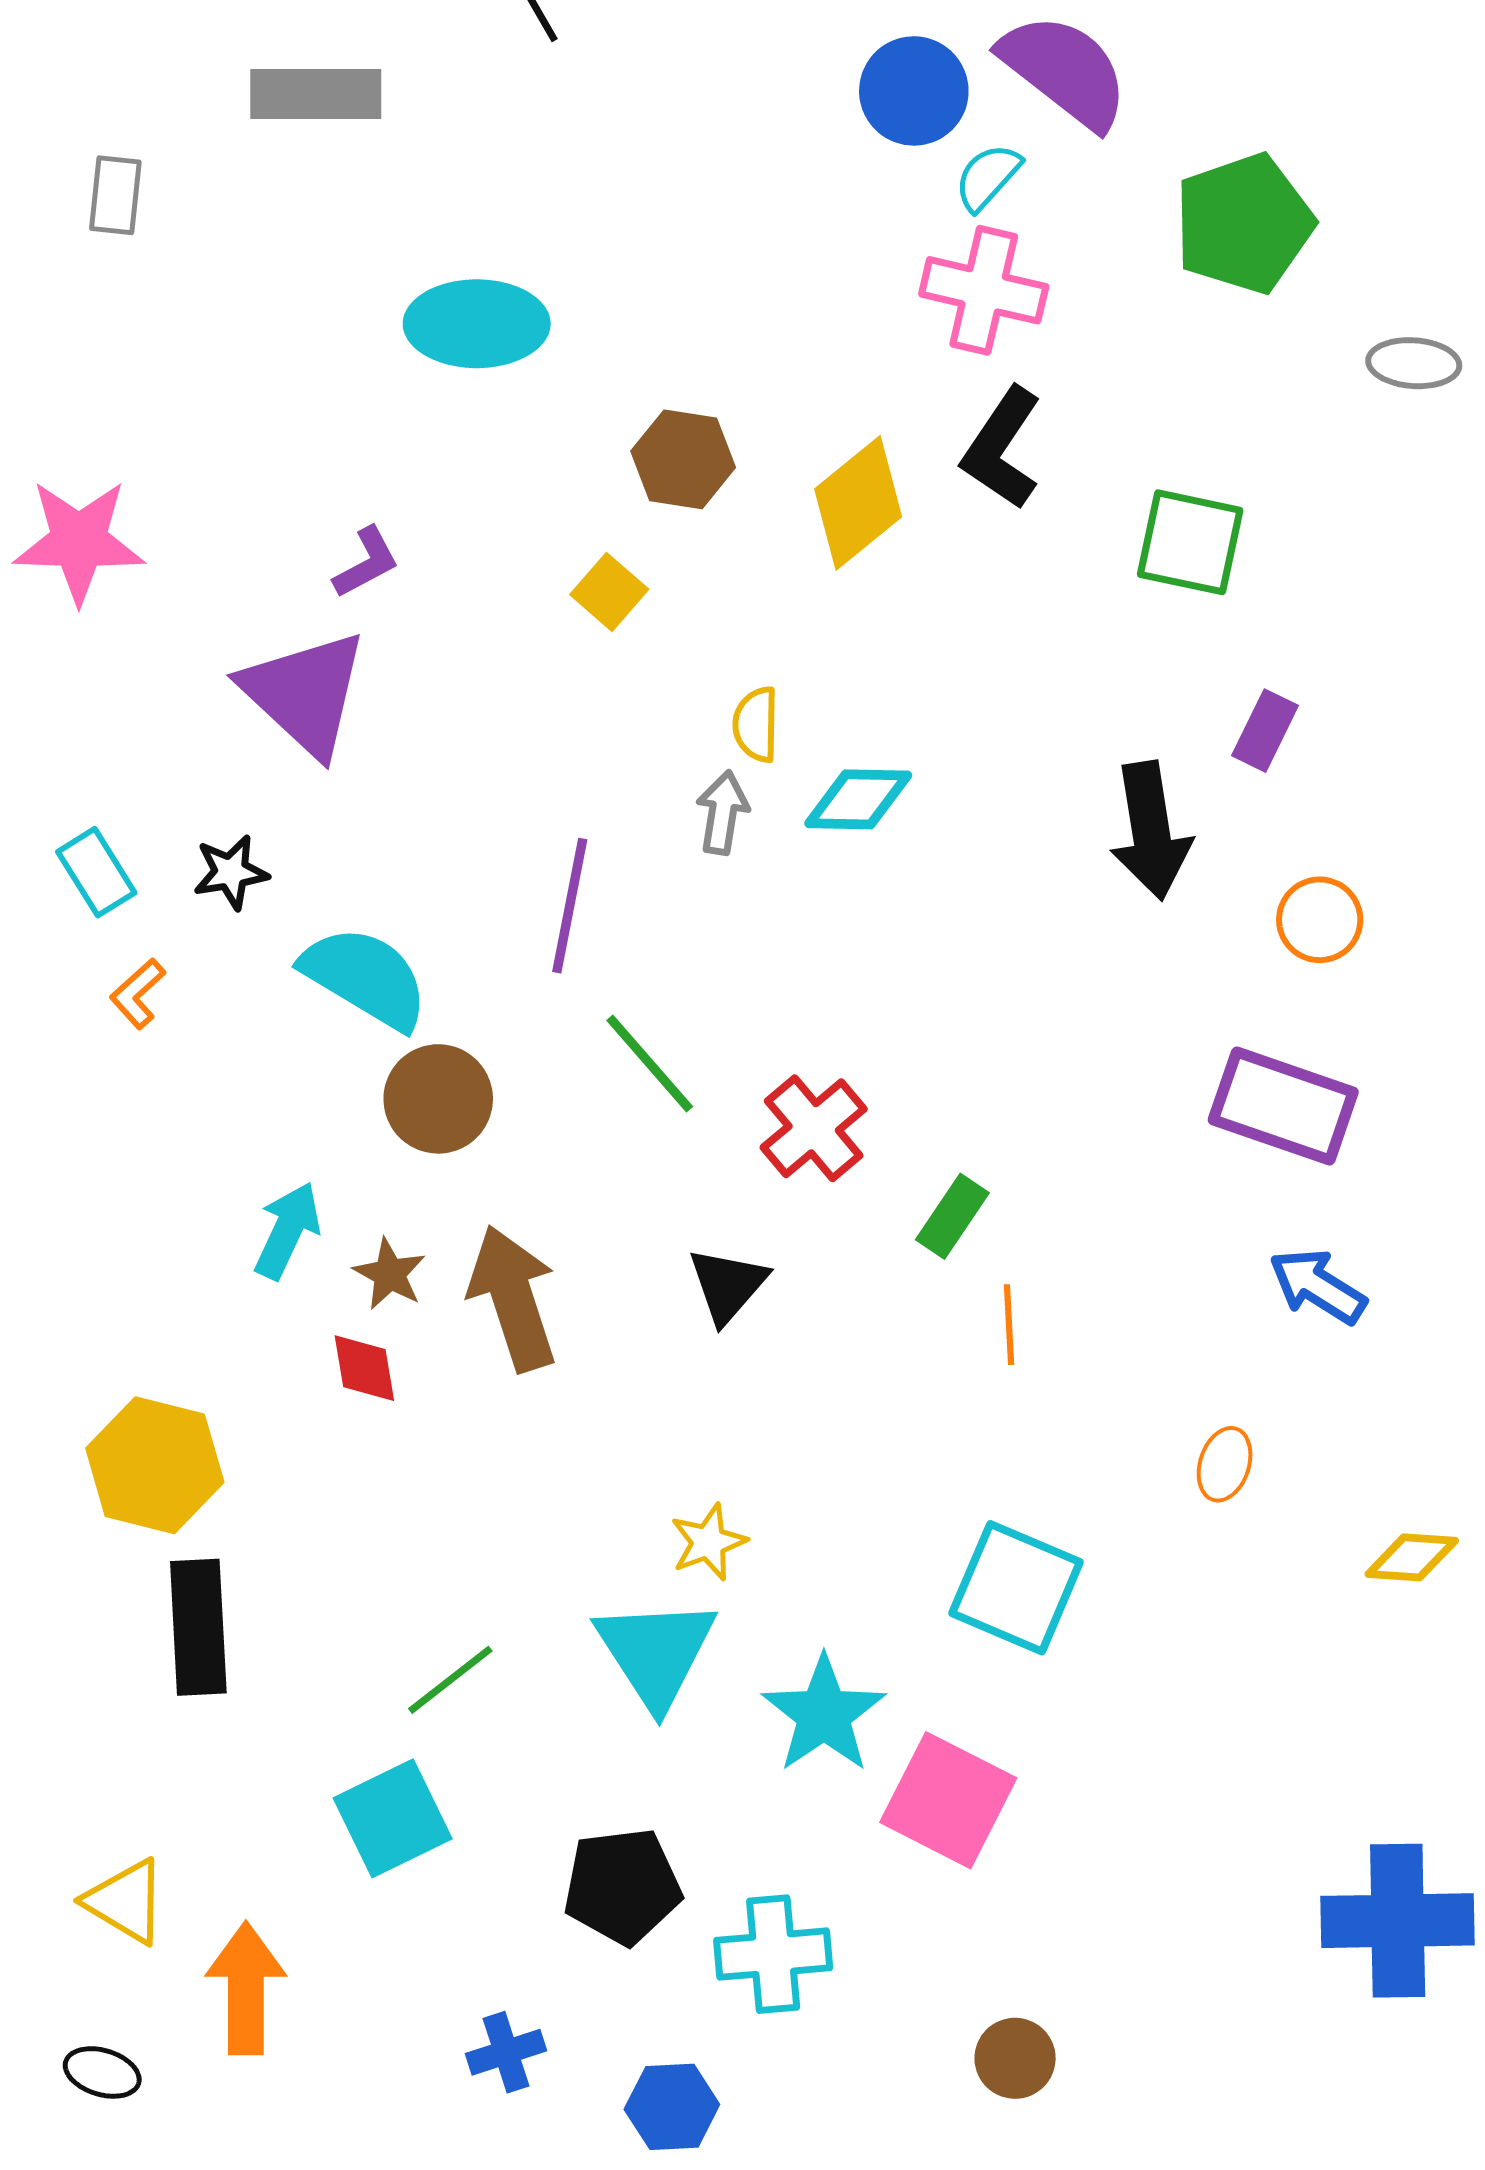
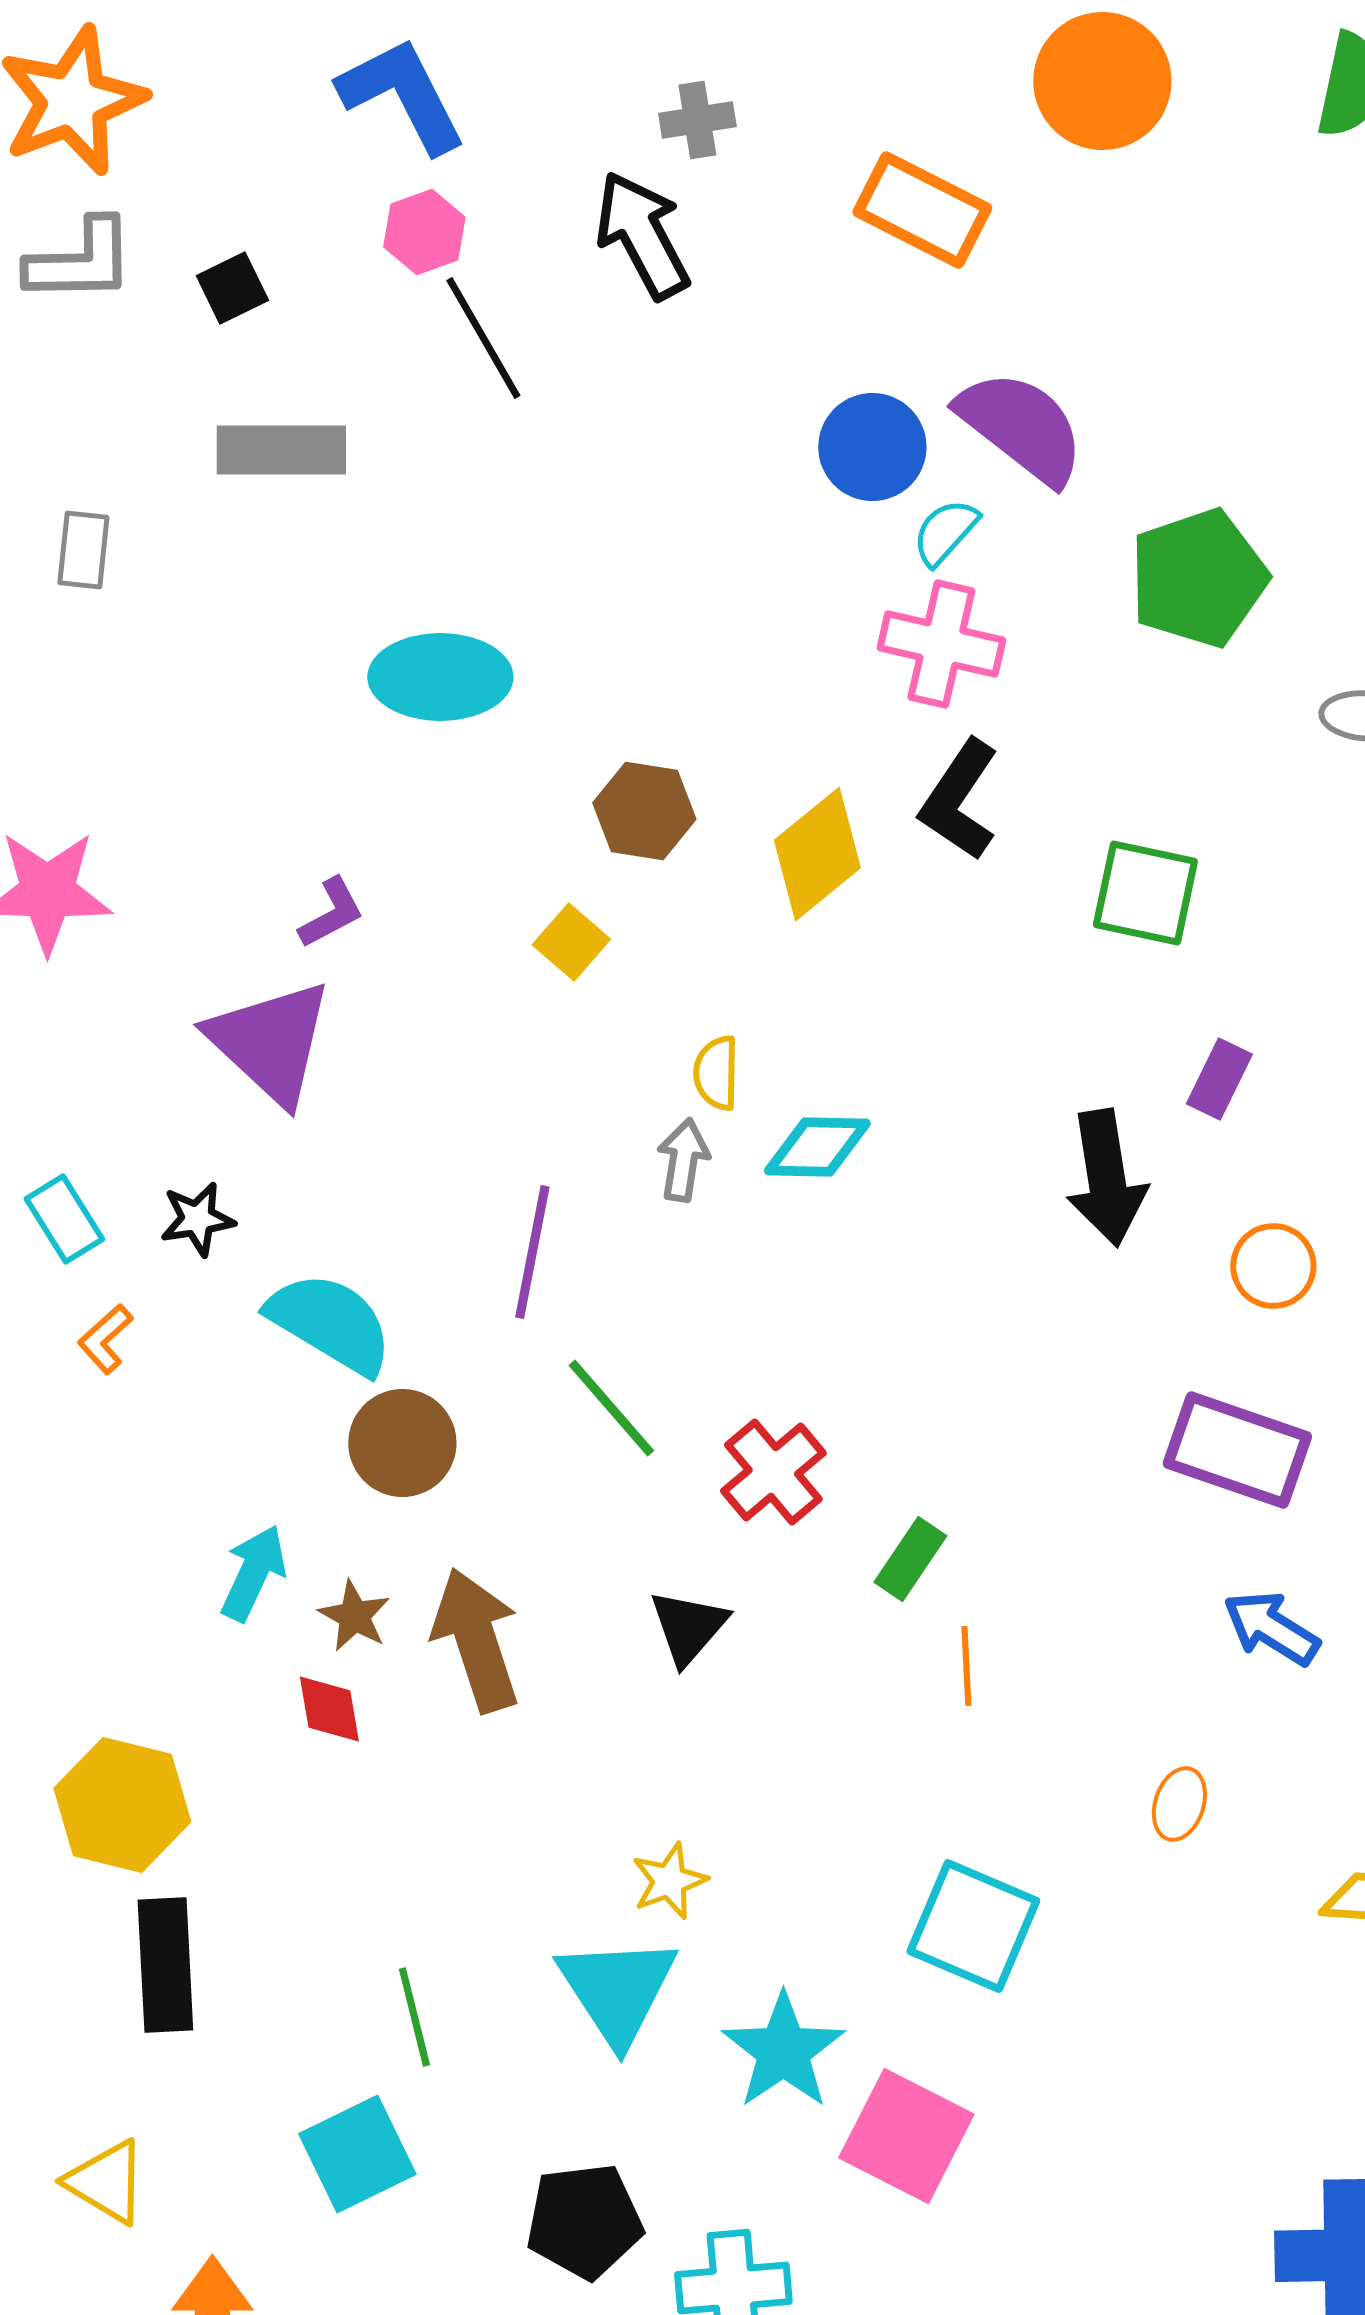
green line: (450, 1680) -> (414, 2017), turned -66
yellow triangle: (125, 1901) -> (106, 2182), moved

